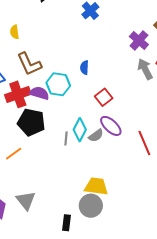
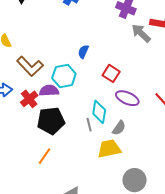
blue semicircle: (84, 68) -> (83, 52), turned 40
red cross: (18, 94) -> (29, 99), size x0.7
gray semicircle: (96, 136) -> (119, 128), moved
yellow trapezoid: (96, 186) -> (109, 149), moved

